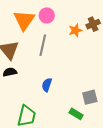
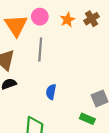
orange star: (75, 30) -> (67, 20), moved

